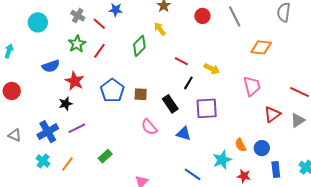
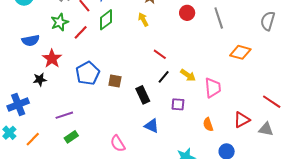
green diamond: (139, 46) -> (106, 20), moved
yellow arrow: (212, 69) -> (188, 75), moved
pink trapezoid: (252, 86) -> (213, 88), moved
purple square: (207, 108) -> (178, 104), size x0.6
gray triangle: (298, 120) -> (266, 129), turned 35
pink semicircle: (149, 127) -> (118, 144), moved
purple line: (77, 128) -> (64, 115), moved
orange semicircle: (240, 145) -> (208, 124), moved

